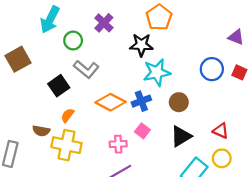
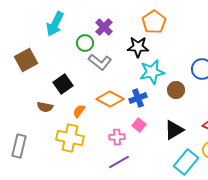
green circle: (73, 40) -> (85, 43), moved
gray L-shape: (86, 69) -> (100, 62), moved
brown circle: (179, 102) -> (176, 90), moved
orange semicircle: (68, 115) -> (79, 111), moved
brown semicircle: (41, 131) -> (45, 107), moved

